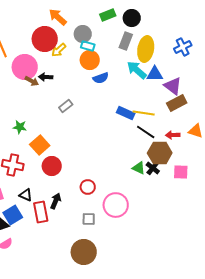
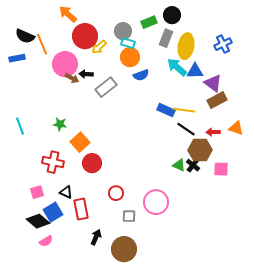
green rectangle: (108, 15) -> (149, 22), moved
orange arrow: (58, 17) -> (68, 14), moved
gray rectangle: (66, 106) -> (106, 87), moved, size x1.5
red circle: (88, 187) -> (116, 193), moved
black arrow: (56, 201) -> (96, 237), moved

